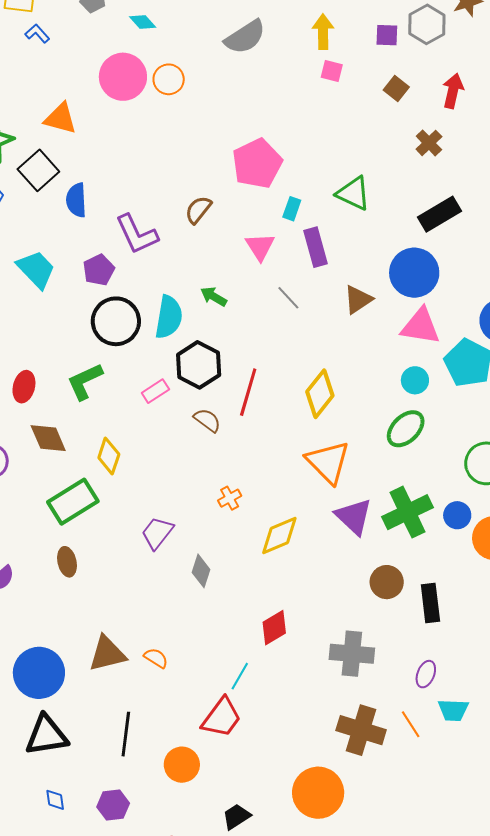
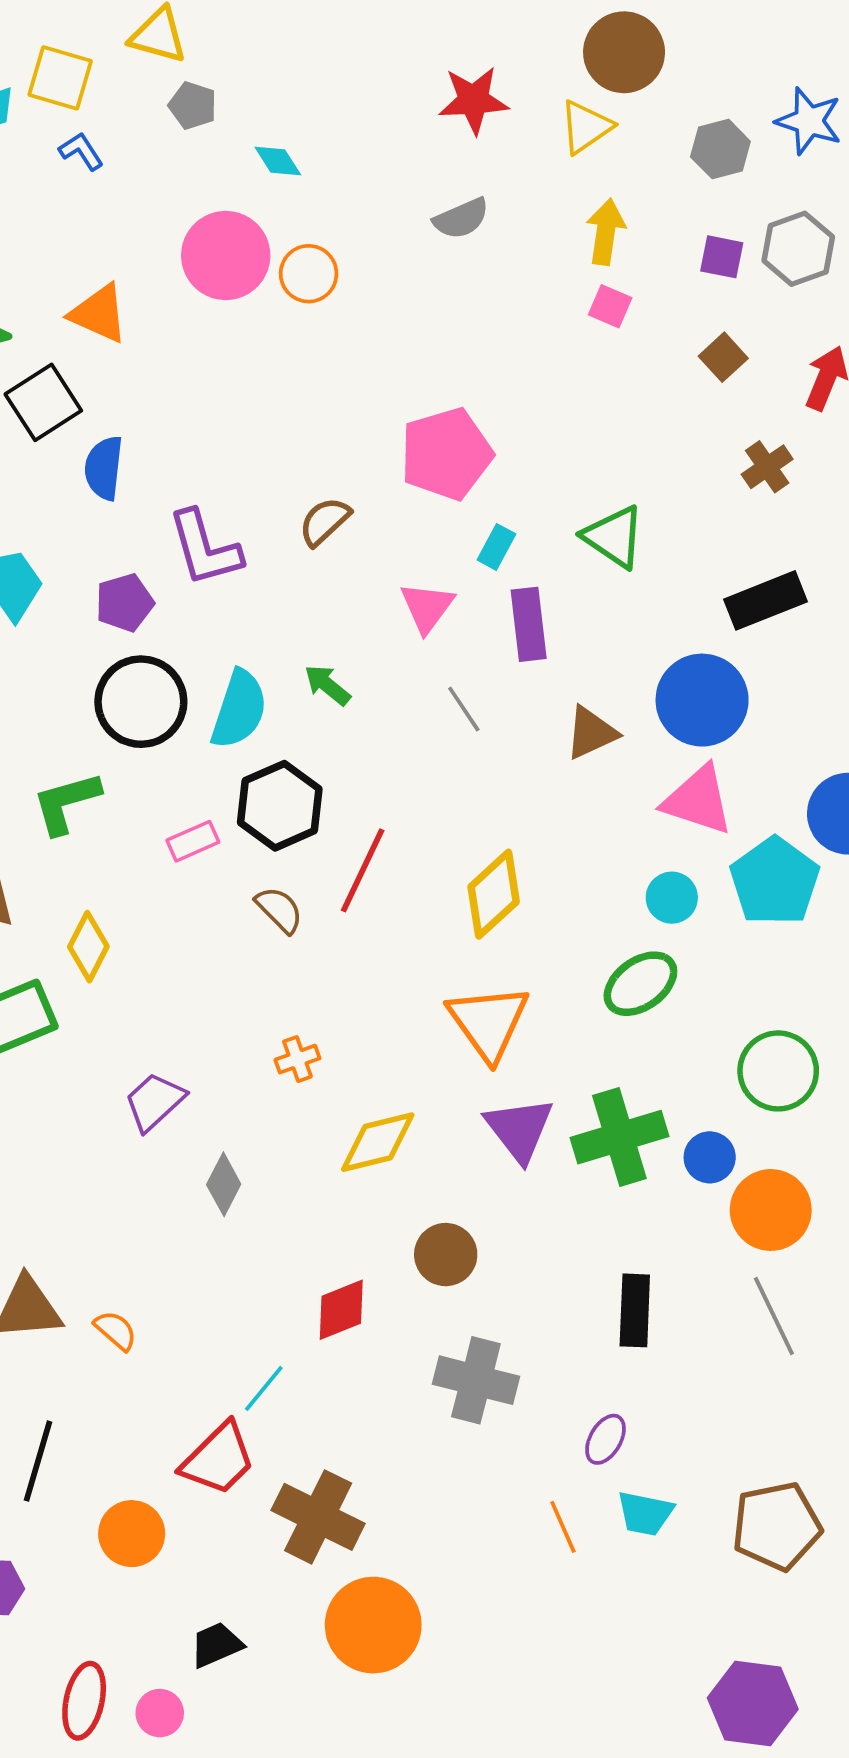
gray semicircle: (245, 37) -> (461, 219), size x0.7
brown circle: (387, 582) -> (446, 1255), moved
brown cross: (361, 730) -> (318, 1517), moved

